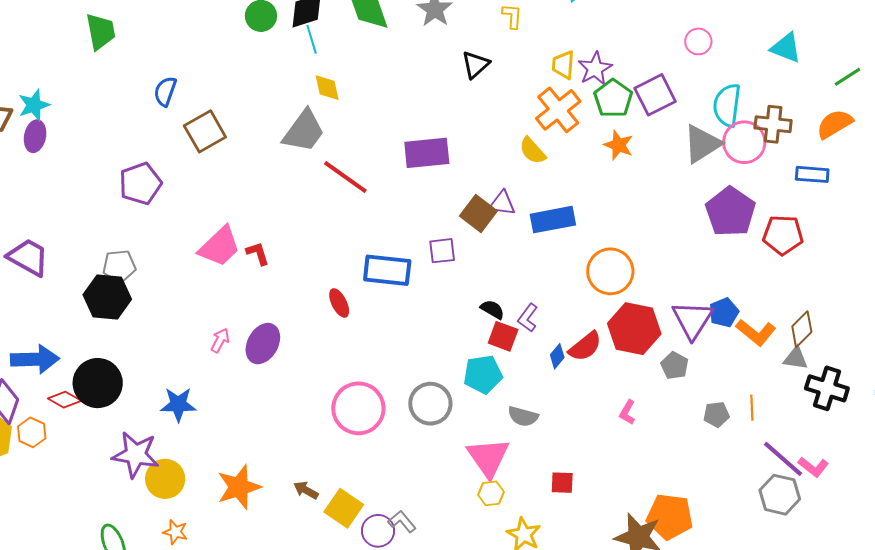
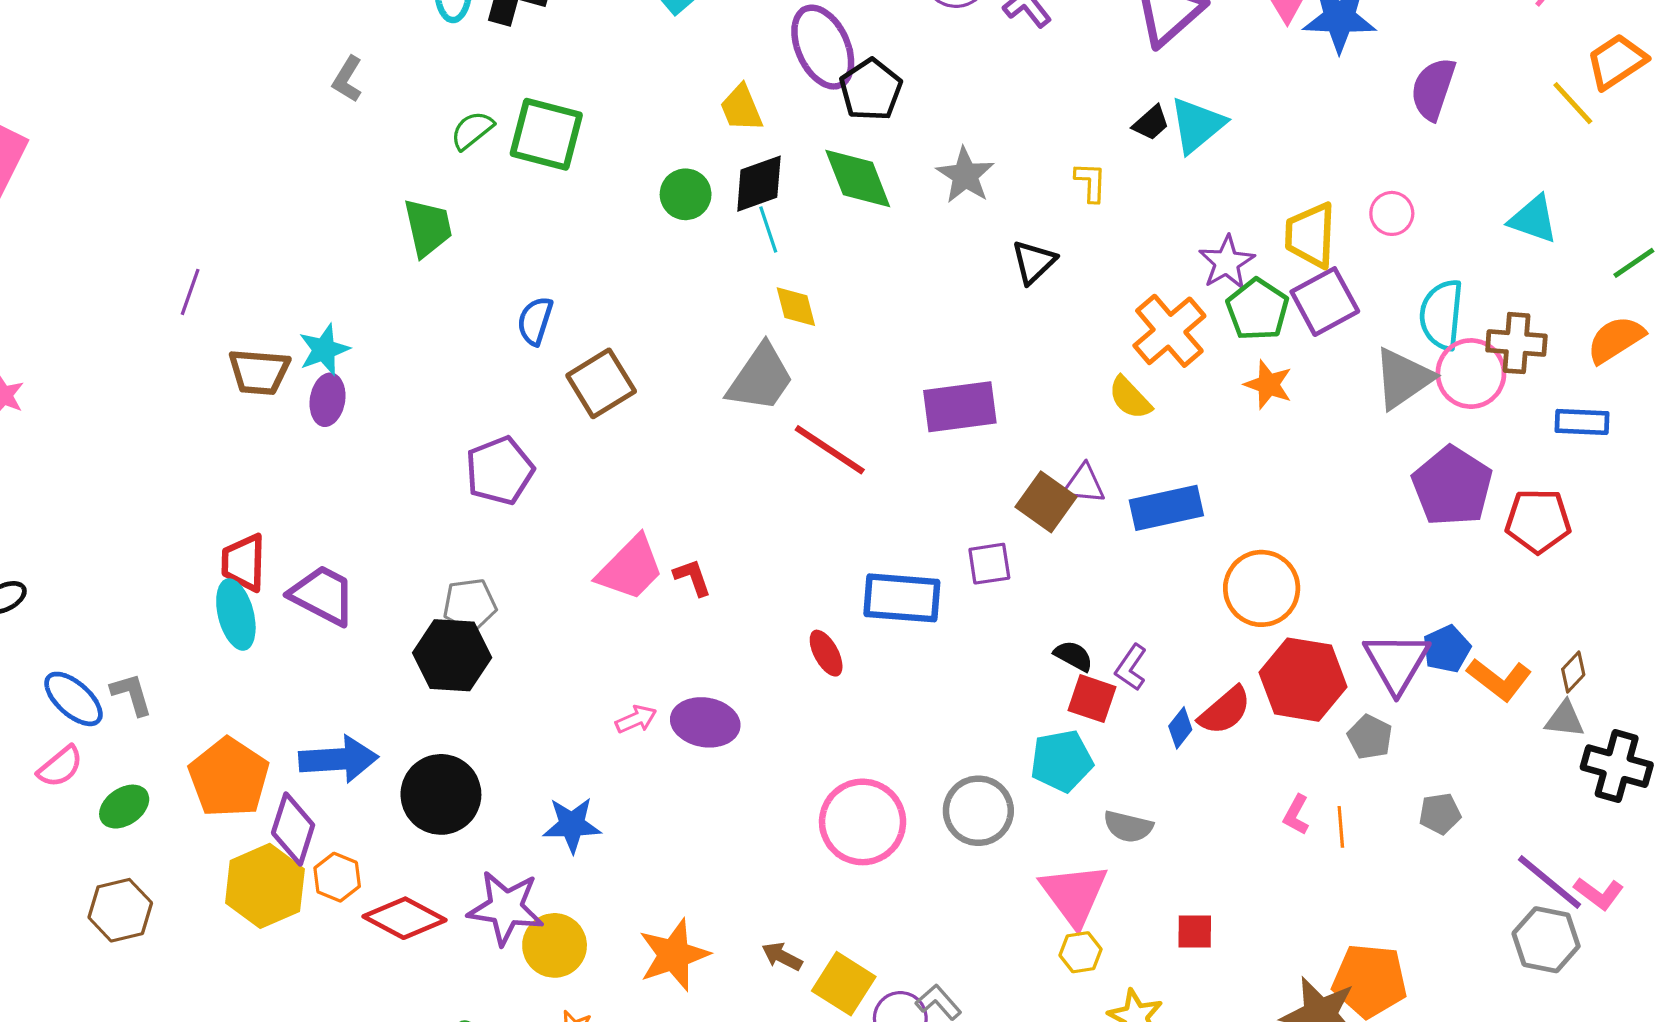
yellow trapezoid: (563, 65) -> (1310, 235), moved, size x1.4
brown diamond: (802, 329) -> (1573, 672), size x0.7
pink arrow: (220, 340) -> (636, 719), turned 40
purple ellipse: (263, 344) -> (705, 722), turned 72
red diamond: (65, 400) -> (404, 918), moved, size x1.5
orange line: (752, 408) -> (1341, 827), moved

